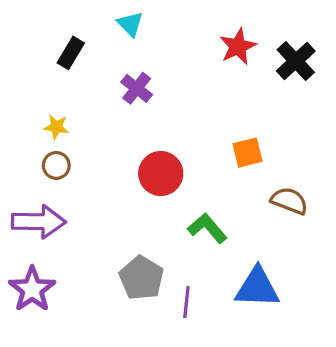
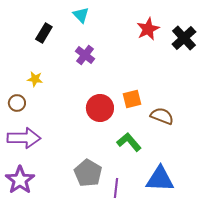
orange square: (248, 153) -> (132, 99), moved
brown circle: (56, 165) -> (17, 103), moved
brown semicircle: (289, 201) -> (162, 116), moved

